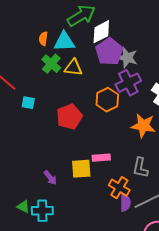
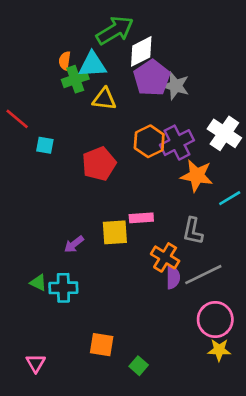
green cross: (51, 64) -> (75, 79), moved, turned 30
purple cross: (128, 83) -> (177, 143), moved
purple arrow: (50, 178) -> (74, 244), turned 91

